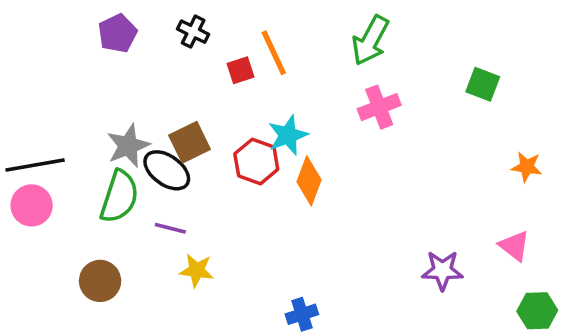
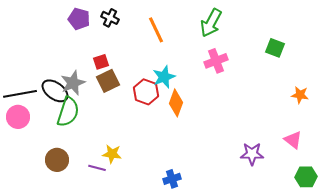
purple pentagon: (118, 33) -> (79, 19), moved, turned -30
red square: (240, 70) -> (101, 62), moved
black ellipse: (167, 170) -> (55, 91), moved
purple line: (170, 228) -> (97, 168), moved

